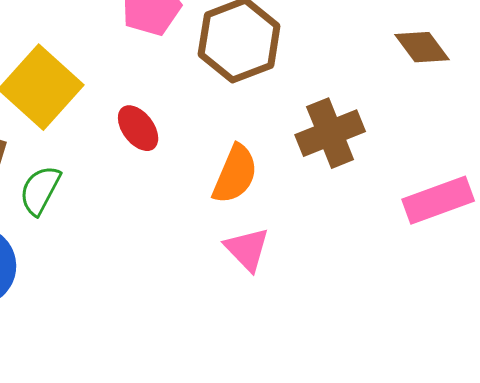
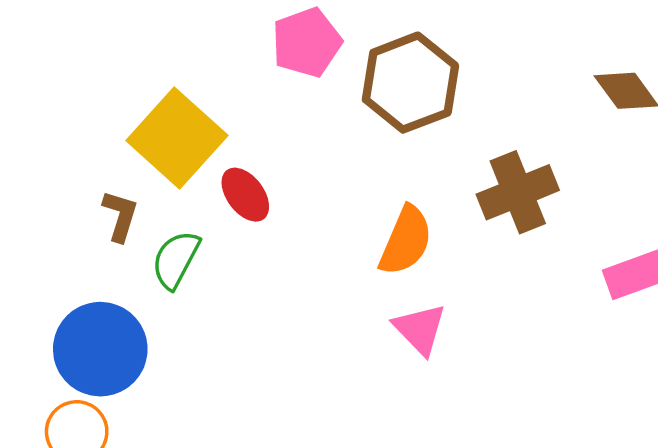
red ellipse: (138, 128) -> (245, 195), moved

